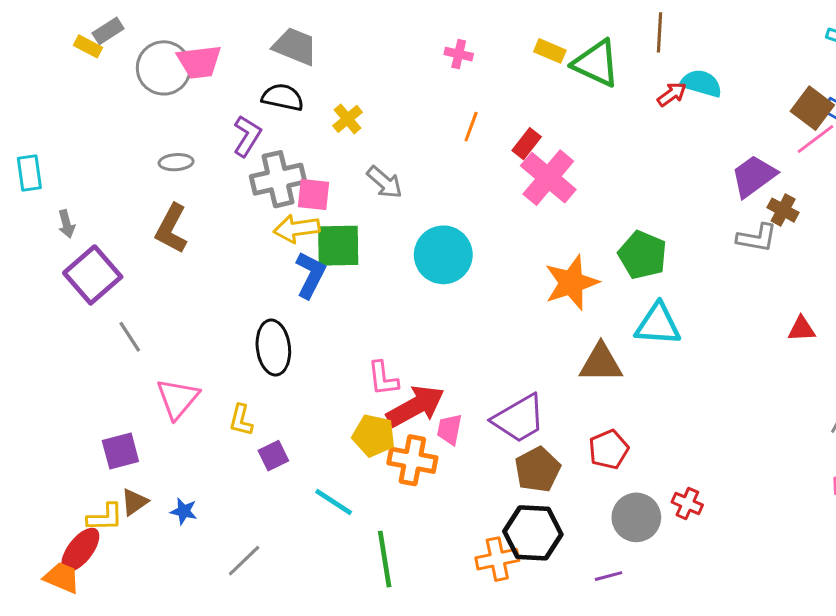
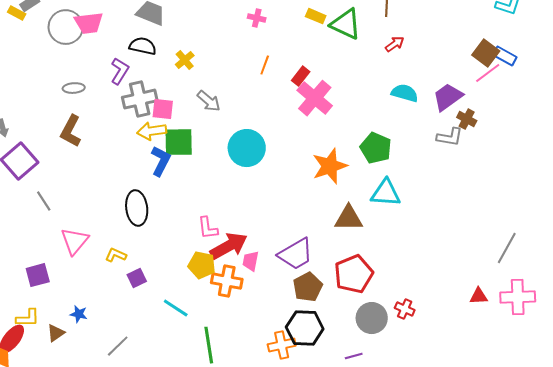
cyan semicircle: (701, 83) -> (405, 93), moved
red triangle: (802, 329) -> (479, 296), moved
yellow L-shape: (241, 420) -> (116, 255), turned 100
red pentagon: (609, 449) -> (354, 274), size x1.5
brown triangle: (134, 502) -> (56, 333), moved

